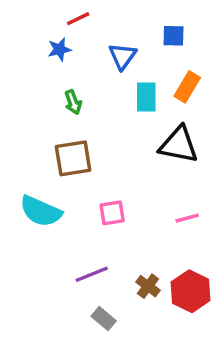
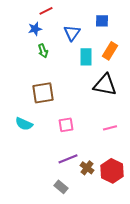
green arrow: (73, 102) -> (43, 51), moved
cyan semicircle: (41, 211) -> (24, 124), size x0.7
purple line: (92, 274) -> (68, 159), moved

